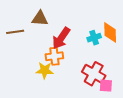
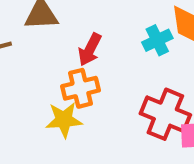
red arrow: (61, 38) -> (90, 49), size x0.7

